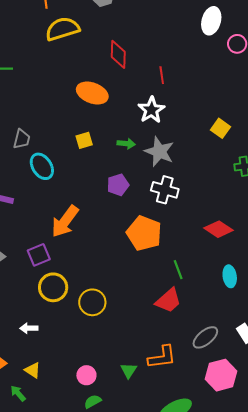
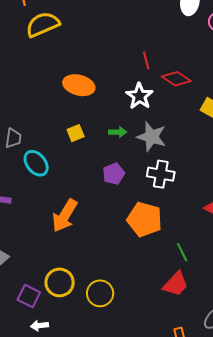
red diamond: (118, 54) -> (176, 79), moved, turned -52
purple square: (39, 255) -> (29, 296), moved, turned -35

